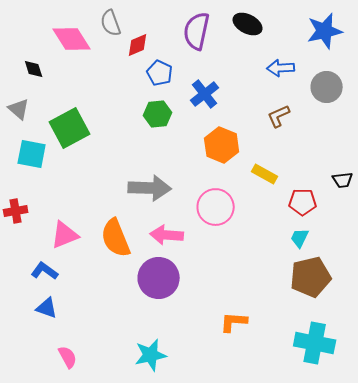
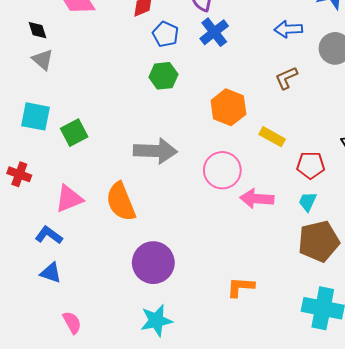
blue cross: (205, 94) -> (214, 32), moved
gray triangle: (19, 109) -> (43, 60), moved
green square: (70, 128) -> (74, 133), moved, size x0.7
red cross: (16, 211) -> (19, 174), turned 30
pink arrow: (167, 235) -> (257, 199), moved
purple circle: (159, 278) -> (153, 263), moved

